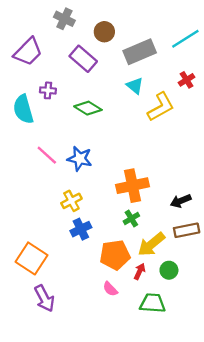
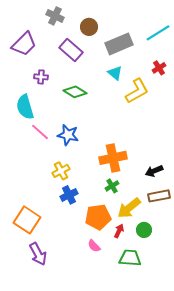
cyan semicircle: (23, 109) -> (25, 107), moved

